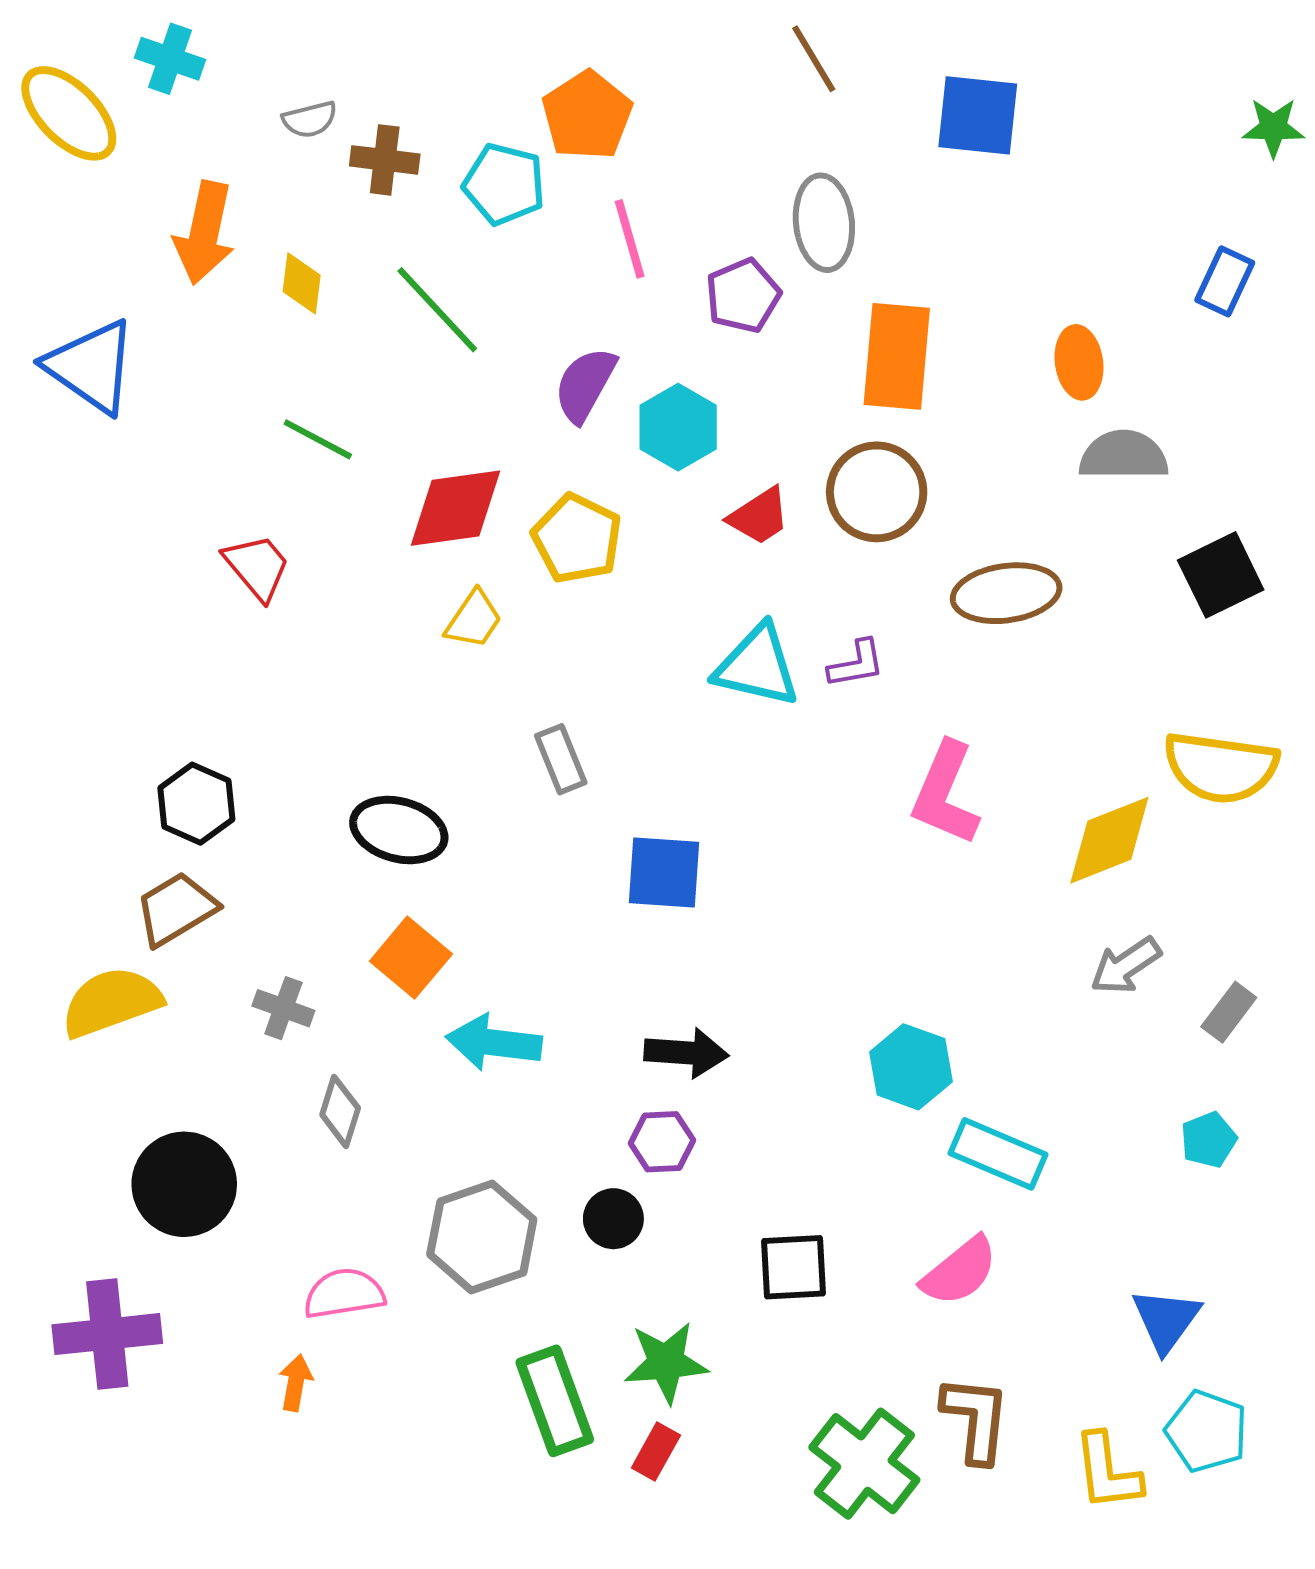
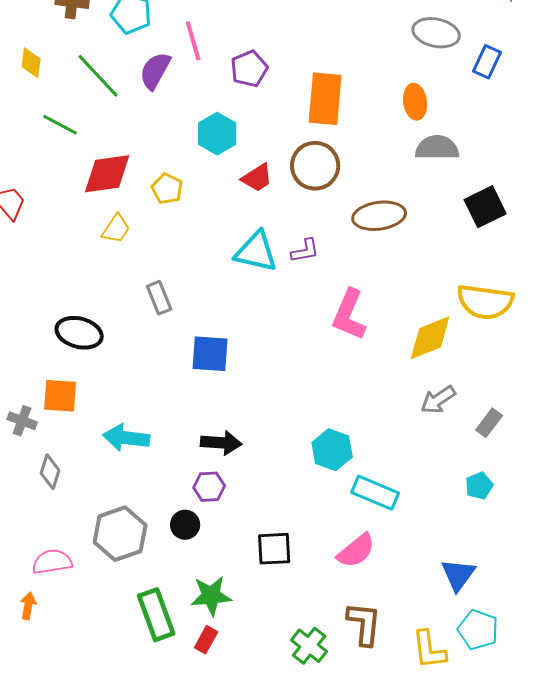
gray ellipse: (824, 223) -> (436, 33), moved, turned -72
purple semicircle: (585, 385) -> (155, 71), moved
green line: (318, 439) -> (60, 125), moved
yellow pentagon: (577, 538) -> (167, 189), size x0.7
orange square: (411, 958) -> (60, 396), moved, turned -36
green cross: (864, 1464) -> (309, 646), size x0.7

